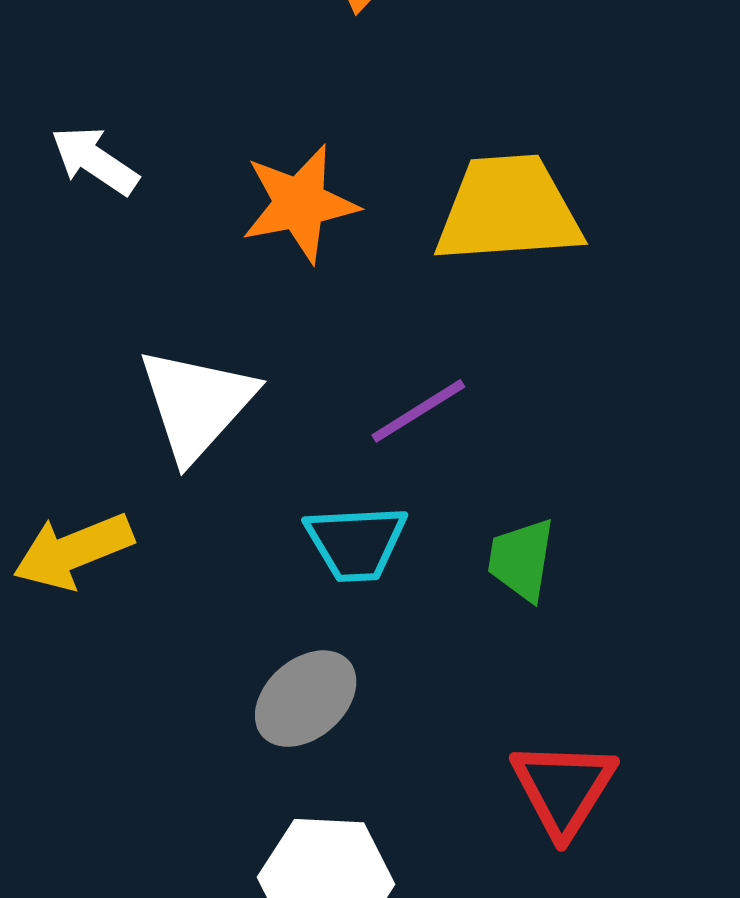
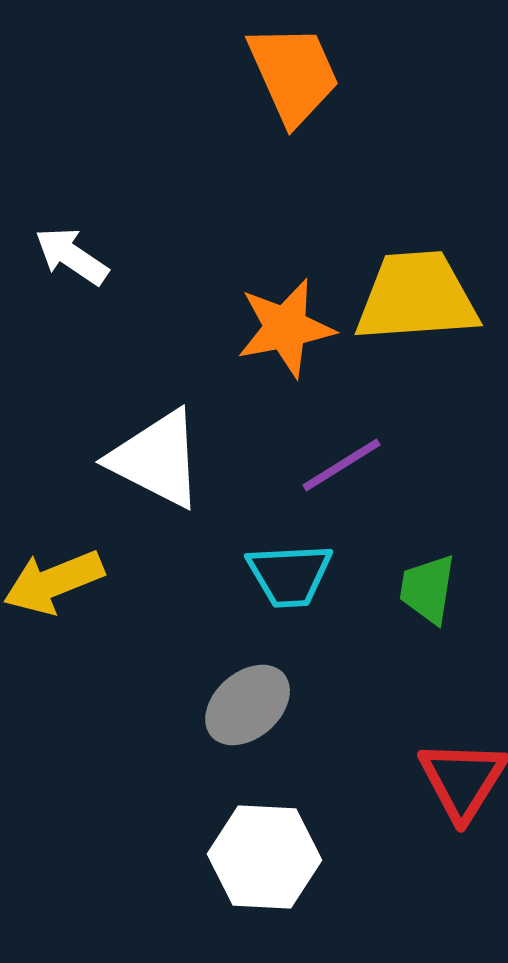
orange star: (300, 204) -> (286, 328), moved
white triangle: (197, 404) -> (157, 459), turned -45

